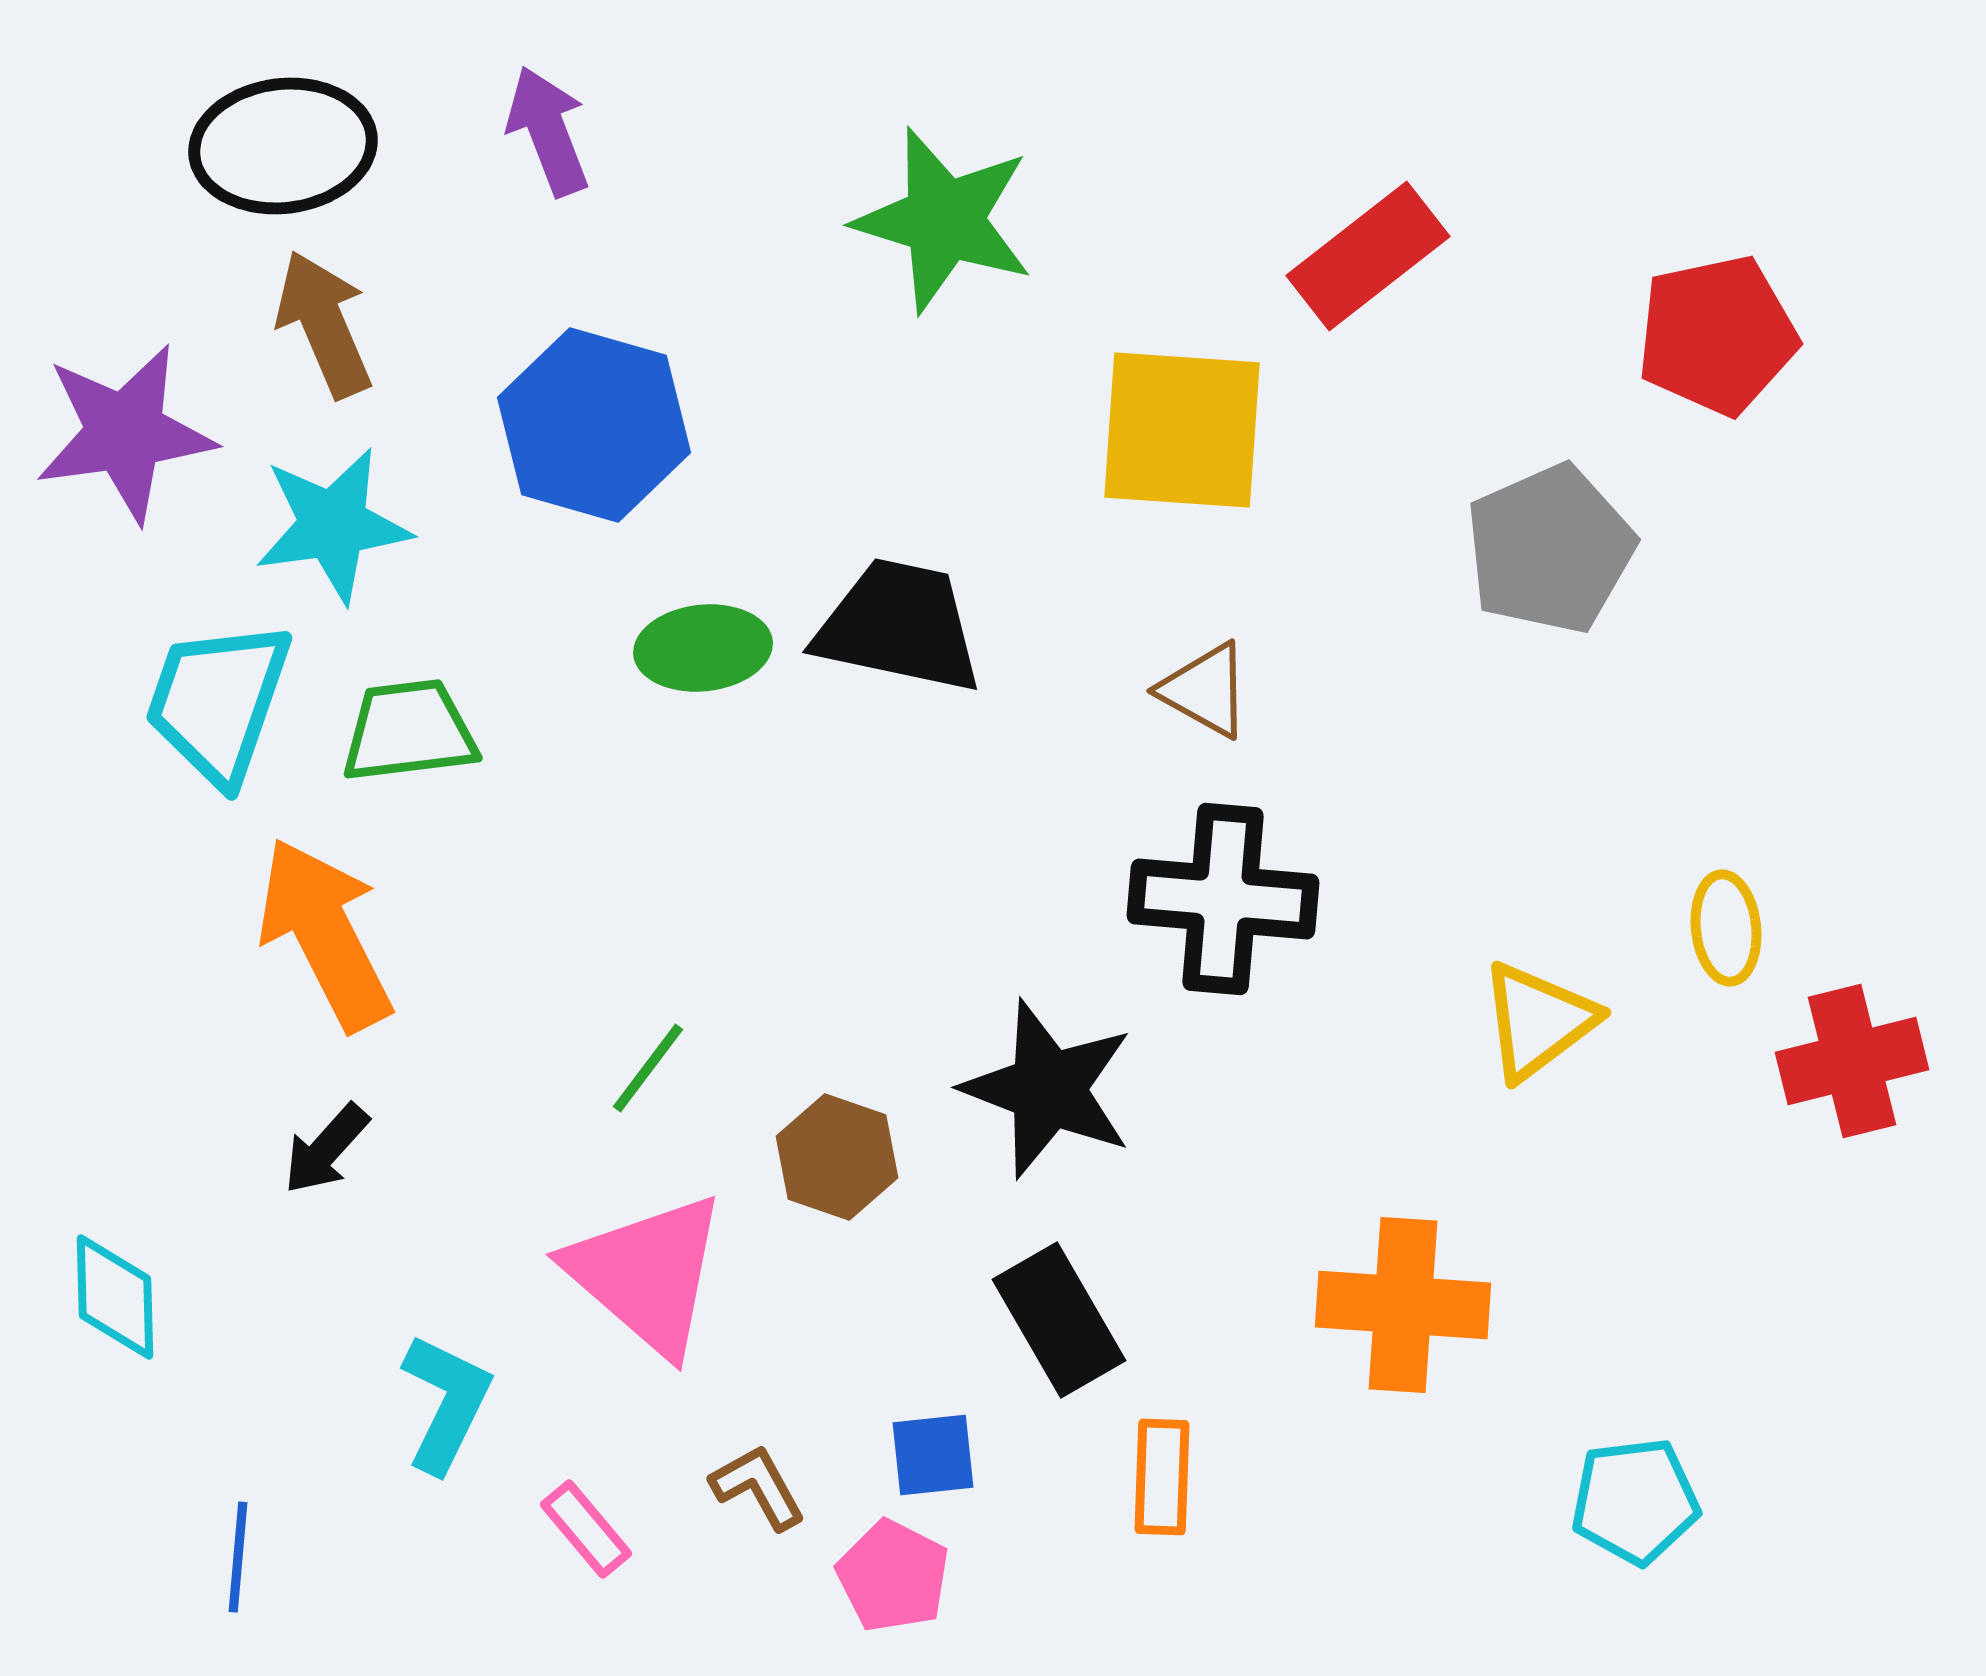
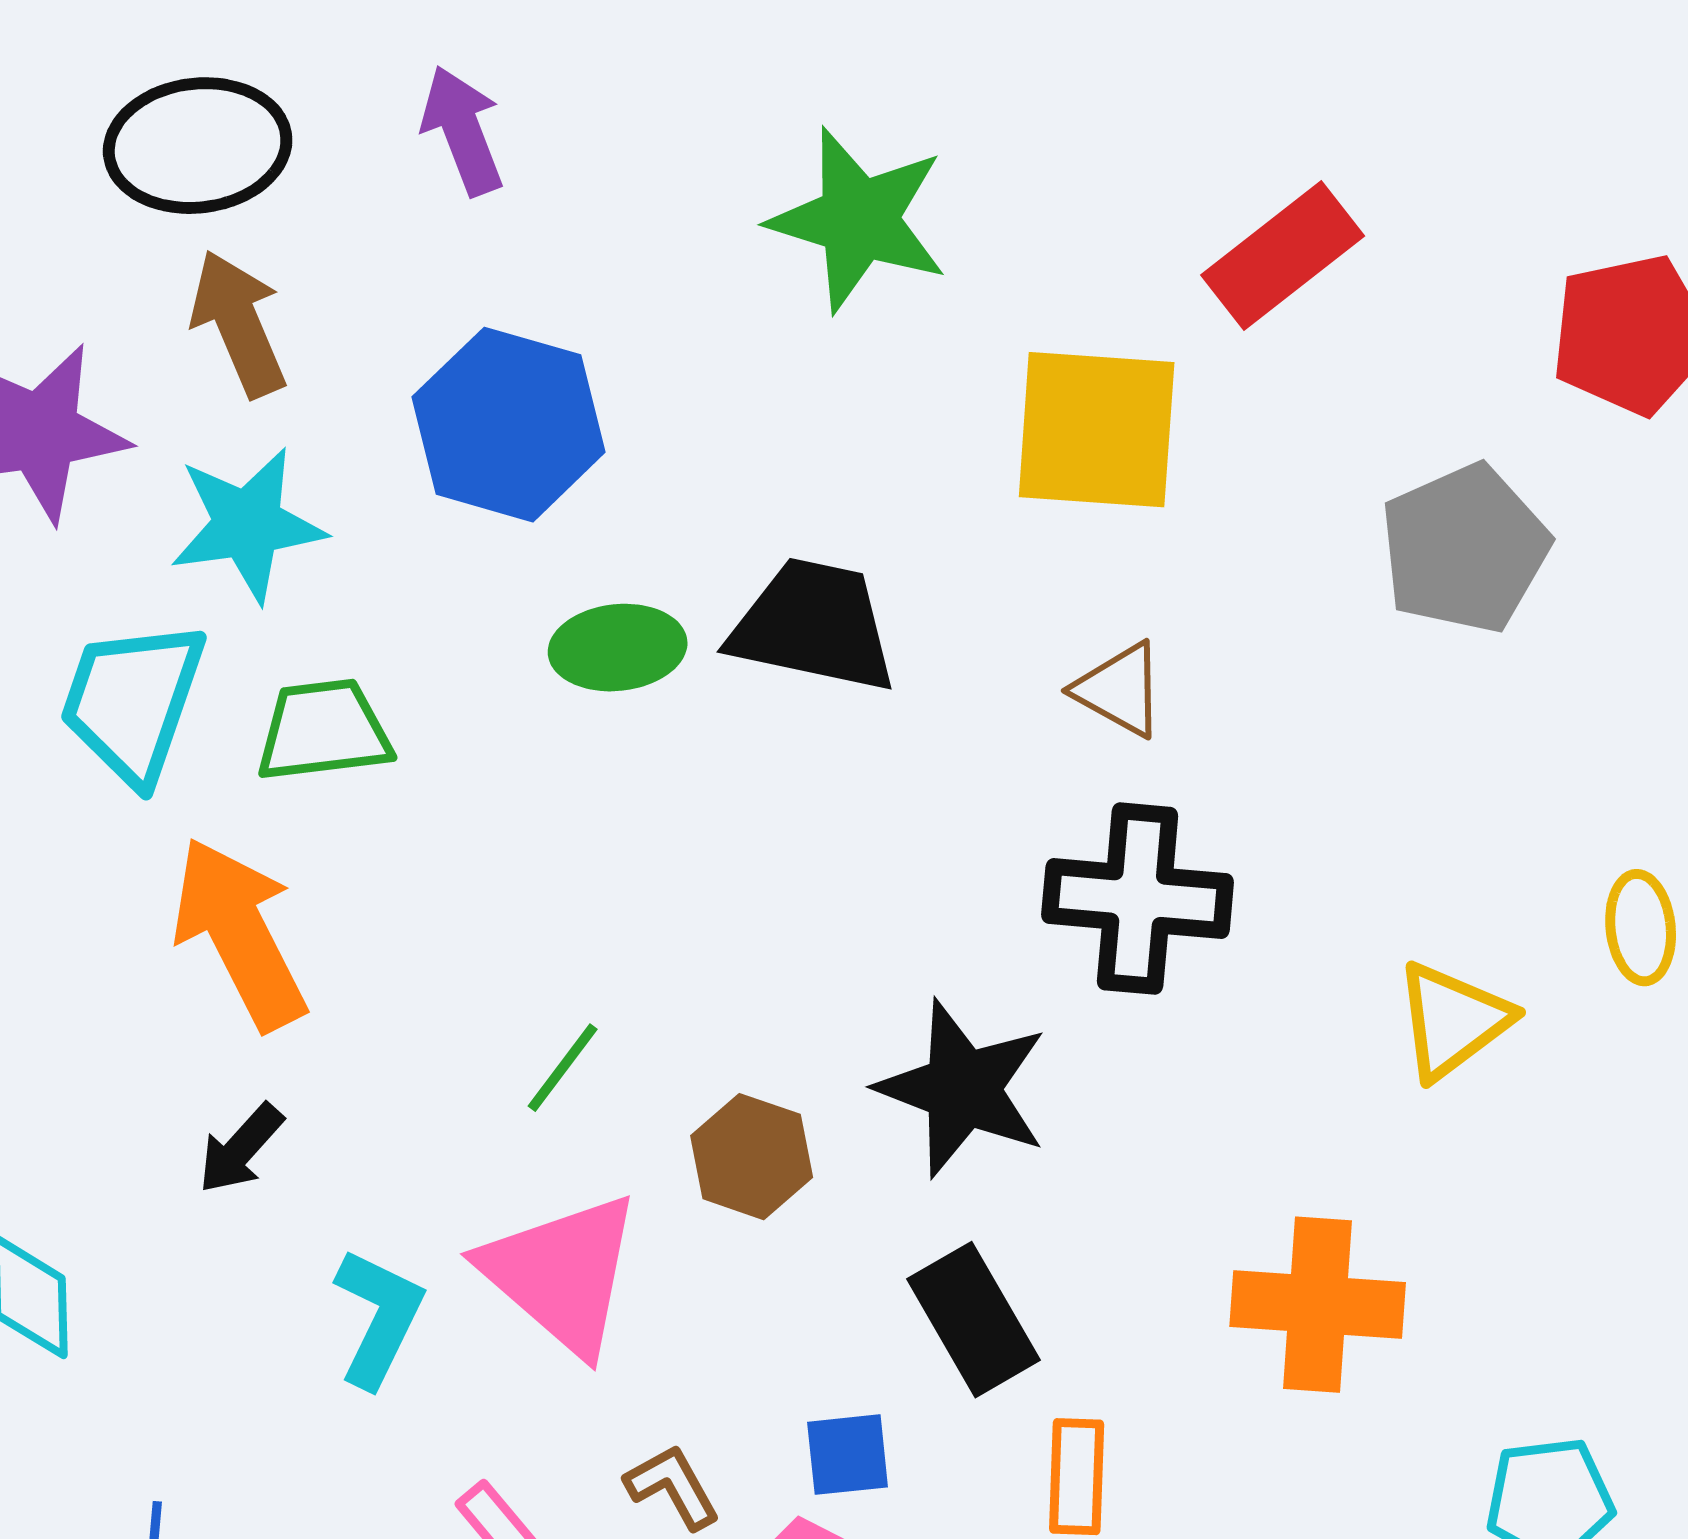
cyan L-shape: (446, 1403) -> (379, 1318), moved

